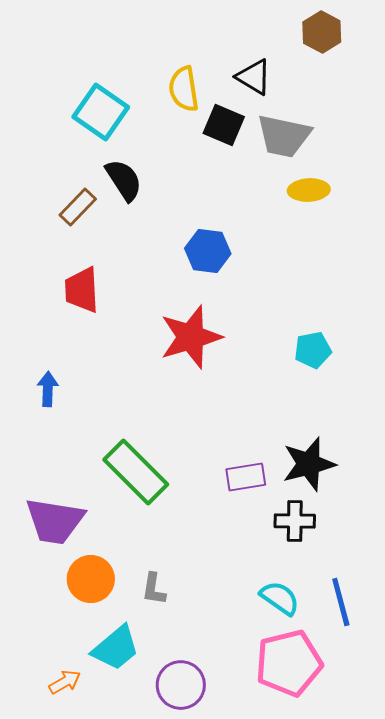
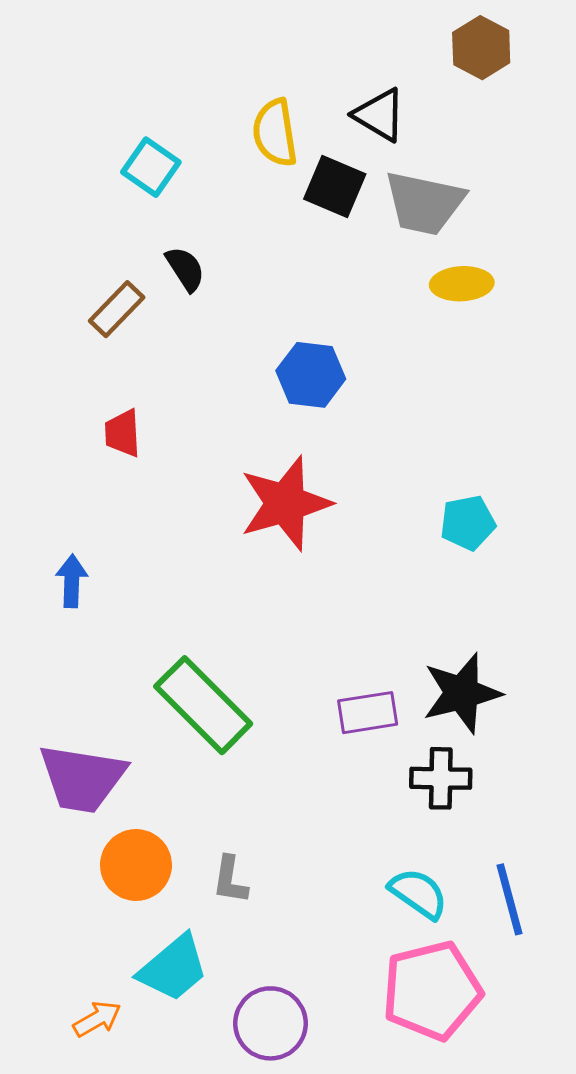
cyan square: (101, 112) -> (151, 167), size x0.7
black semicircle: (124, 180) -> (185, 269), size x0.7
red trapezoid: (82, 290) -> (123, 433), size x0.7

